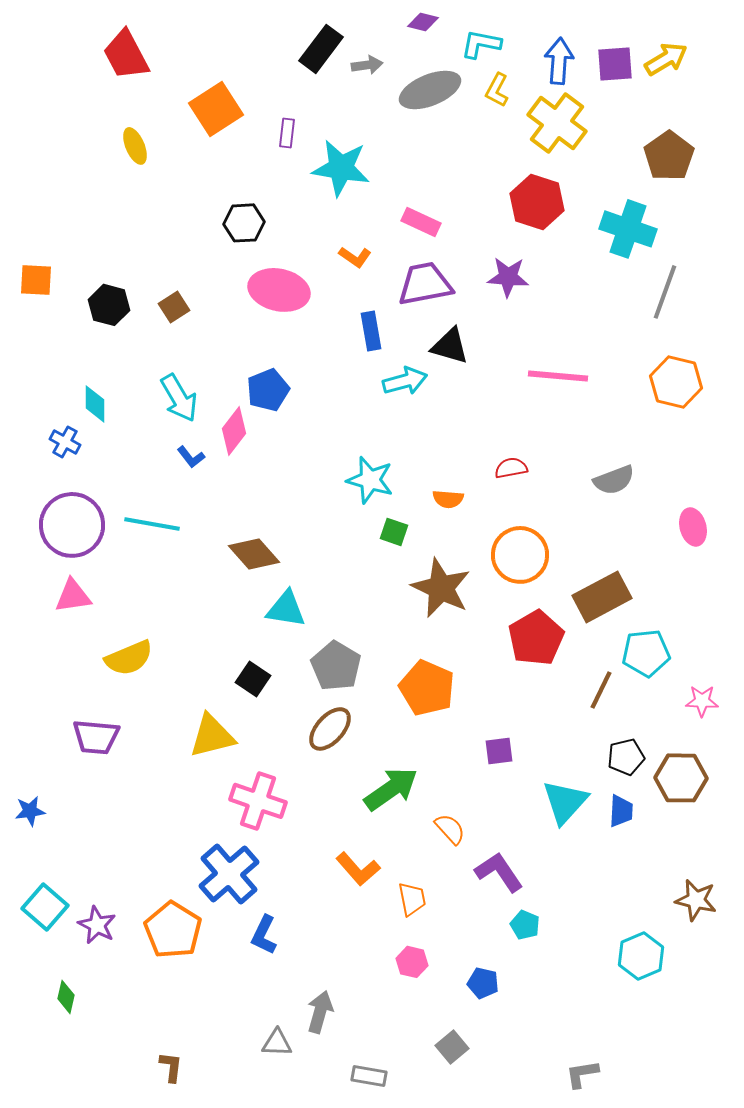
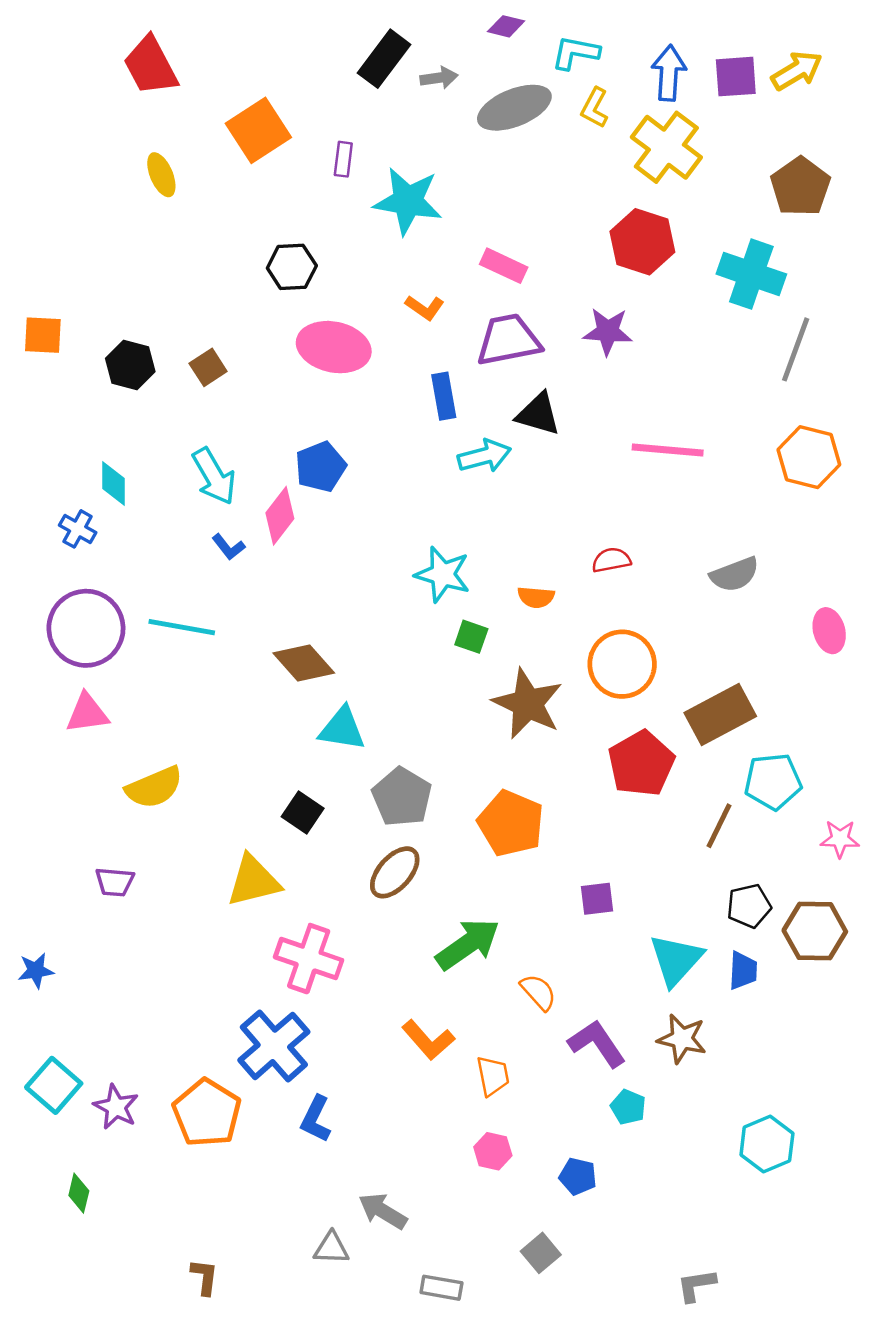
purple trapezoid: (96, 737) -> (115, 882), size x0.7
brown star: (696, 900) -> (682, 1039), moved
gray arrow: (320, 1012) -> (383, 1211), turned -75

